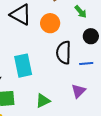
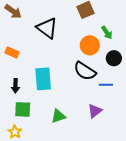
orange circle: (50, 23) -> (90, 45), moved
black semicircle: (64, 53) -> (85, 71), turned -65

